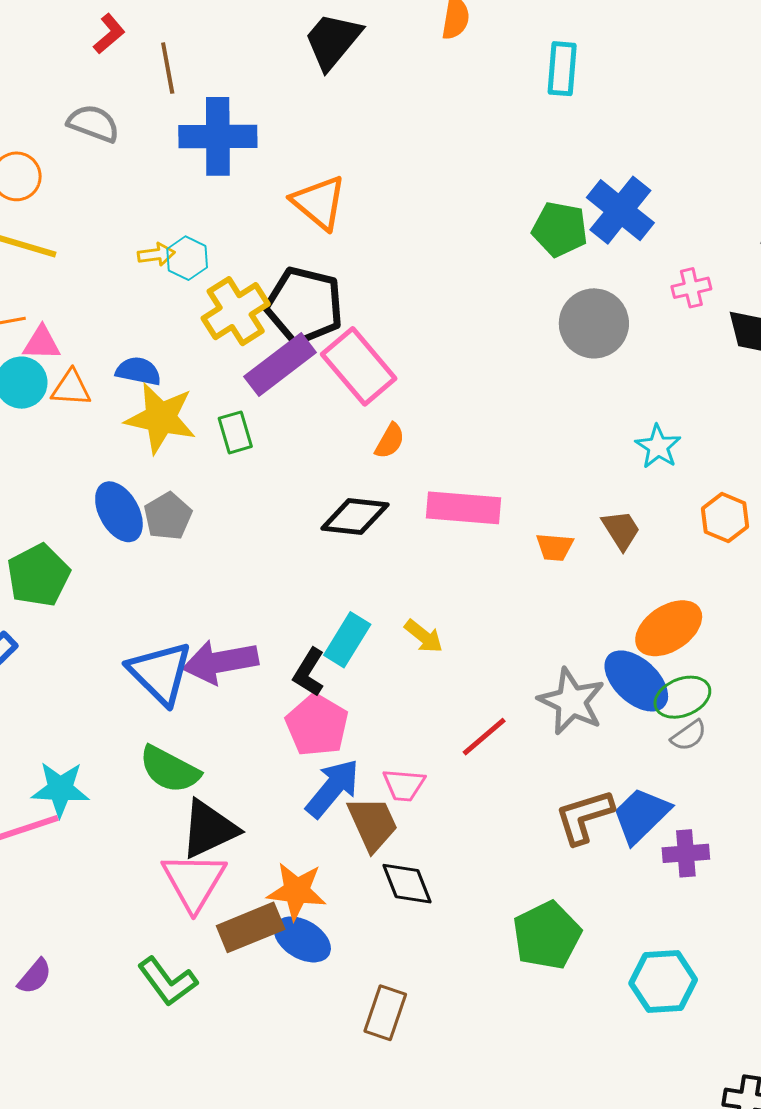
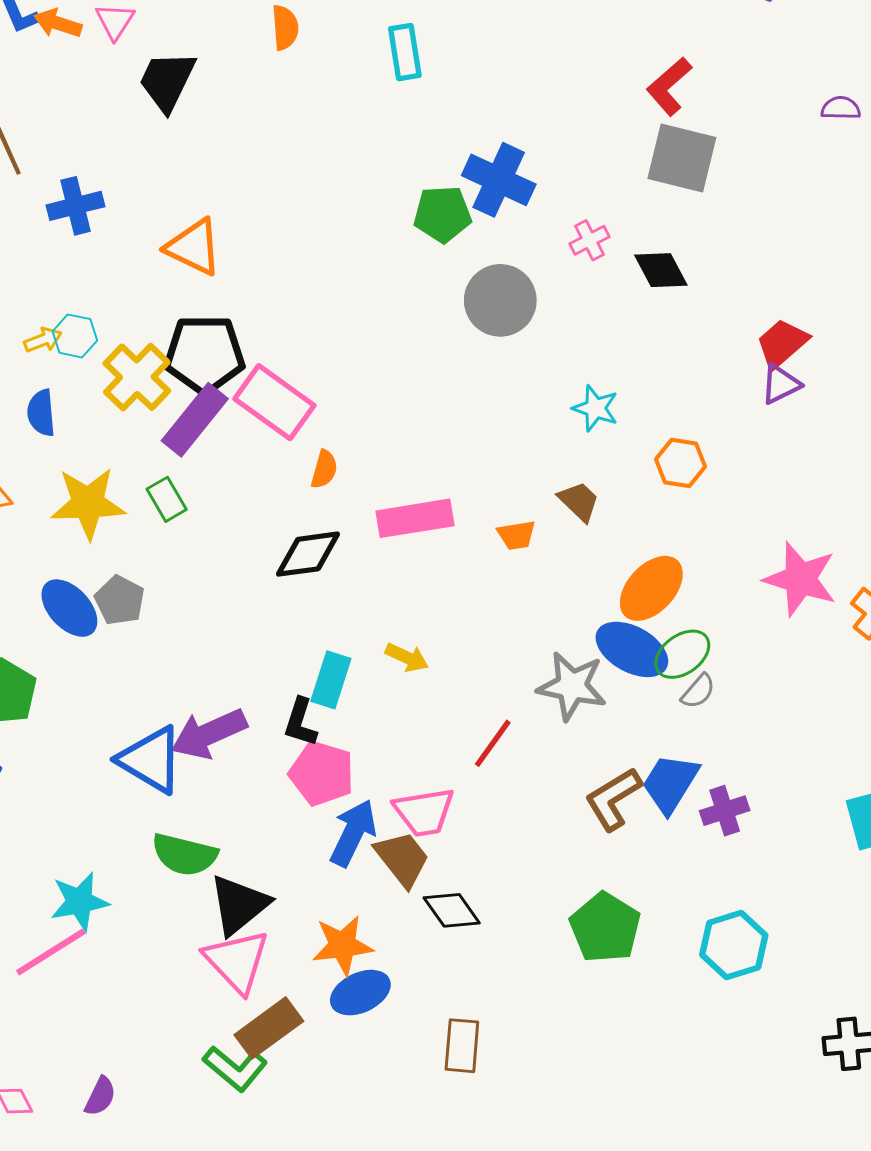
blue cross: (218, 136) -> (75, 206), size x0.7
blue semicircle: (138, 371) -> (41, 413), moved, turned -93
pink trapezoid: (404, 785) -> (424, 812), size x1.4
brown rectangle: (251, 927) -> (269, 1028), moved
blue ellipse: (302, 939) -> (360, 993), turned -42

